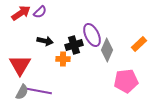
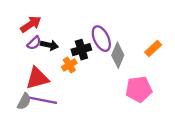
purple semicircle: (40, 12) -> (34, 43), moved
red arrow: (21, 13) -> (31, 24), moved
orange cross: (63, 59) -> (69, 65), turned -32
red triangle: (20, 65) -> (37, 78), moved, turned 45

